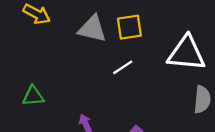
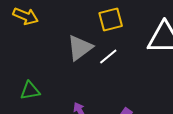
gray triangle: (92, 29) -> (80, 48), moved, turned -44

